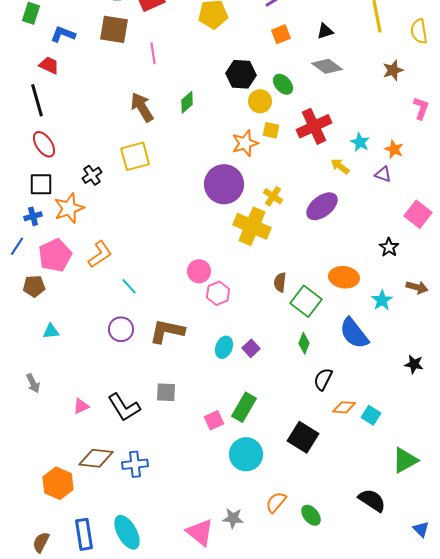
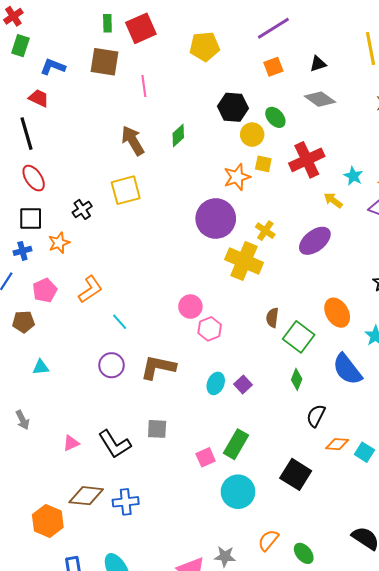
orange star: (69, 208) -> (59, 243), size x0.7
pink pentagon: (55, 255) -> (45, 290), size x0.7
orange ellipse: (344, 277) -> (337, 313), turned 52

